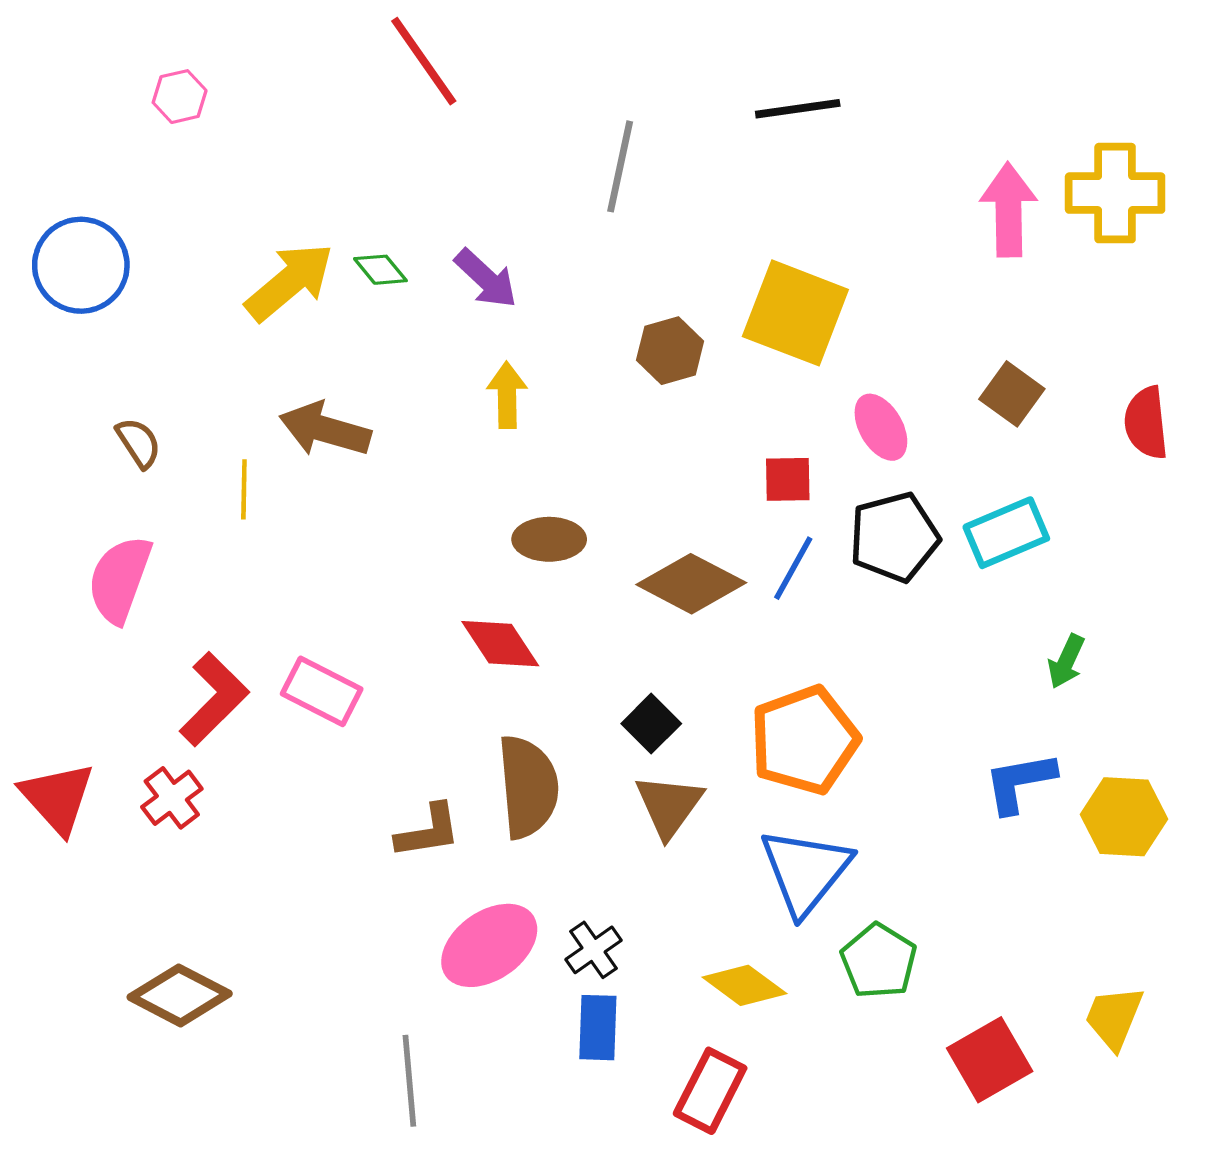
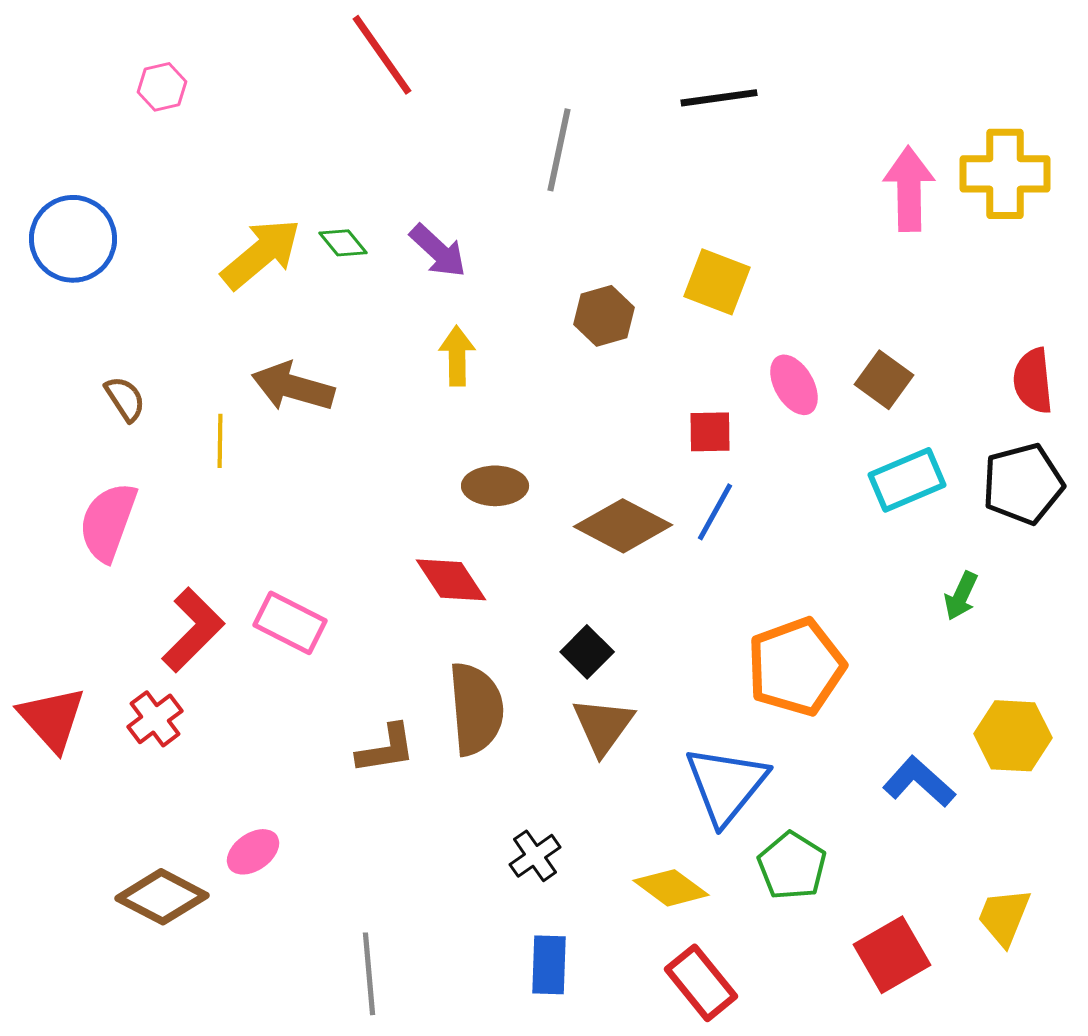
yellow square: (795, 313) -> (717, 282), size x0.7
brown square: (1012, 394) -> (884, 380), moved
black pentagon: (894, 537) -> (1023, 484), moved
orange pentagon: (804, 740) -> (796, 667), moved
blue L-shape: (1020, 782) -> (919, 782), moved, turned 52
pink ellipse: (489, 945) -> (253, 852), moved, size x0.6
blue rectangle: (598, 1028) -> (549, 965), moved
red rectangle: (710, 1091) -> (701, 983), moved, turned -66

